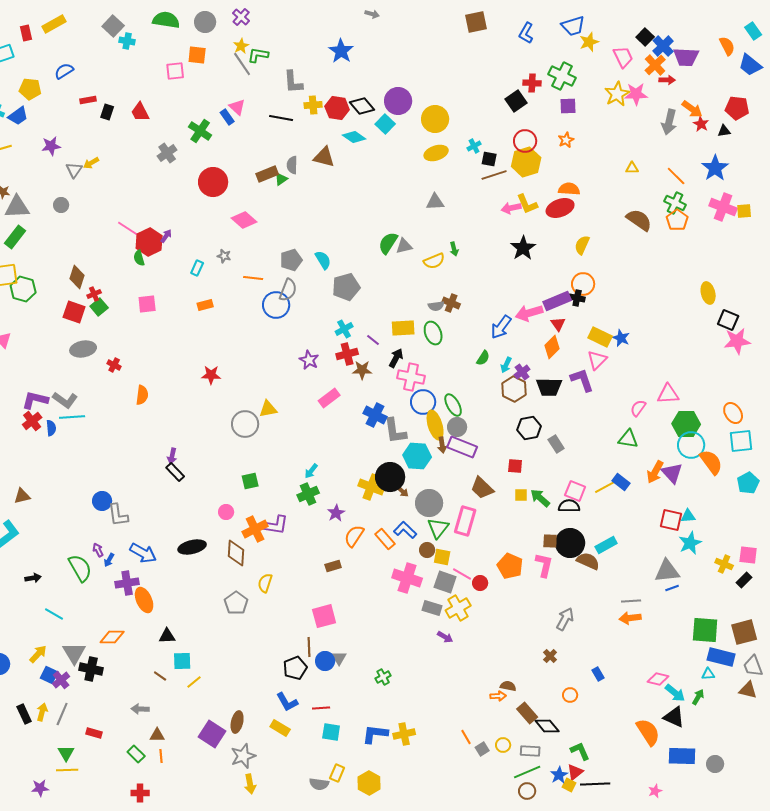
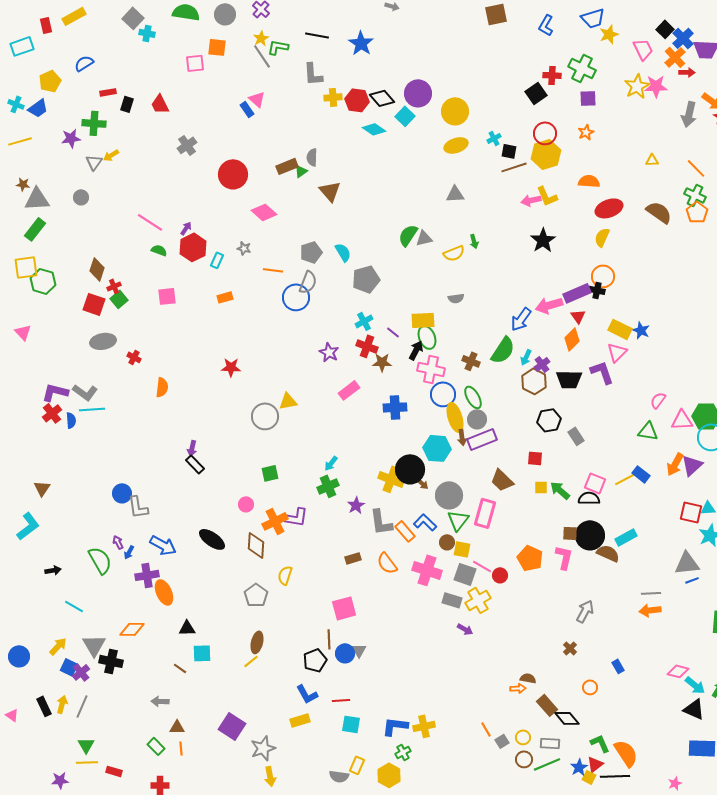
yellow pentagon: (30, 89) -> (50, 81), turned -30
black line: (281, 118) -> (317, 35), moved
green cross: (200, 131) -> (94, 123), moved, turned -30
brown triangle: (324, 157) -> (330, 191), moved, turned 35
red ellipse: (560, 208) -> (609, 208), moved
red hexagon: (149, 242) -> (193, 247), moved
green semicircle: (139, 258) -> (159, 250), turned 126
brown cross: (451, 303) -> (471, 361), moved
green ellipse: (433, 333) -> (427, 337), moved
red cross: (347, 354) -> (367, 346), turned 35
green semicircle: (483, 358) -> (503, 350), size x1.8
pink triangle: (668, 394) -> (682, 420), moved
blue cross: (375, 415) -> (395, 407), turned -30
gray L-shape: (395, 431) -> (381, 522), moved
purple rectangle: (462, 447) -> (482, 439), turned -44
purple triangle: (672, 473) -> (692, 465), turned 30
brown triangle: (22, 496) -> (42, 488), turned -42
orange semicircle: (354, 536) -> (387, 563), moved, turned -70
black ellipse: (192, 547) -> (212, 539), turned 48
green cross: (383, 677) -> (403, 752), moved
yellow line: (194, 682) -> (251, 661), moved
brown ellipse: (237, 722) -> (257, 642), moved
yellow rectangle: (280, 728) -> (300, 720), turned -48
orange semicircle: (648, 732) -> (626, 753), moved
red rectangle: (94, 733) -> (114, 771), moved
brown circle: (527, 791) -> (524, 759), moved

